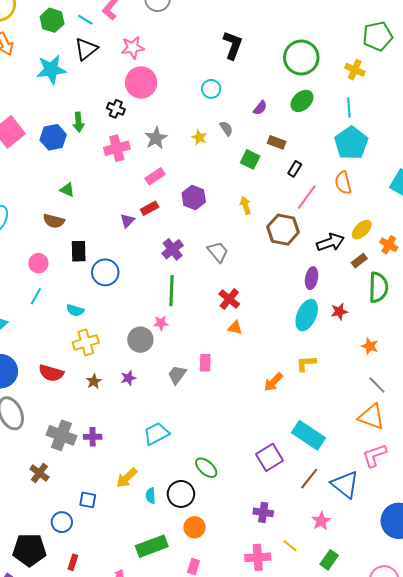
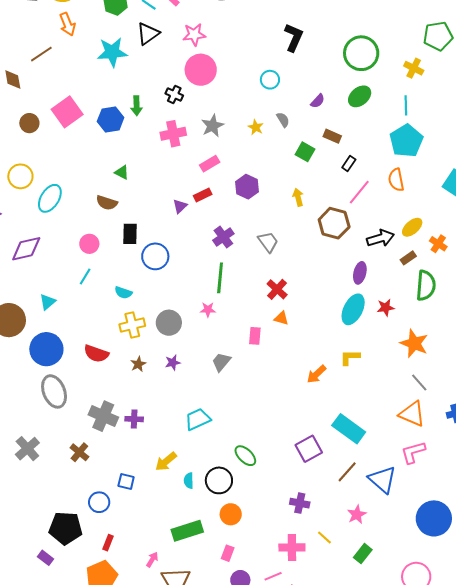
gray circle: (140, 340) -> (169, 323), moved
orange star: (370, 346) -> (414, 343), size x1.6
pink rectangle: (205, 363) -> (255, 336), moved

